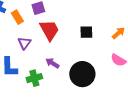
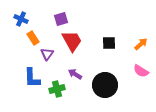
orange rectangle: (17, 17) -> (33, 38), moved

